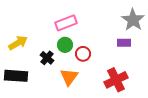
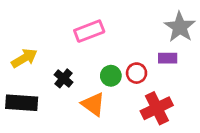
green circle: (65, 45) -> (111, 76), moved
red circle: (83, 54) -> (137, 73), moved
orange triangle: (69, 77) -> (93, 104), turned -30

